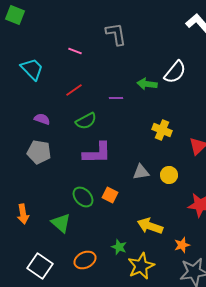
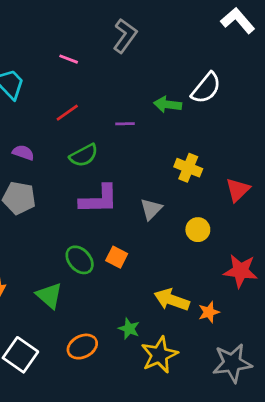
gray L-shape: (116, 34) -> (125, 36), turned 45
gray triangle: (141, 172) -> (151, 209), moved, turned -36
orange star: (182, 245) -> (209, 312), moved

